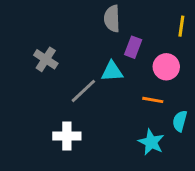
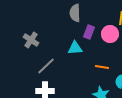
pink circle: (166, 67) -> (110, 34), moved
gray line: (83, 91) -> (46, 66), moved

